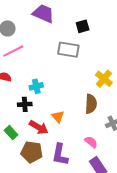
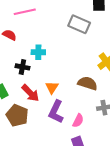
brown semicircle: (91, 104) -> (88, 83), turned -90
pink semicircle: (91, 142) -> (78, 121), turned 64
purple L-shape: (60, 155) -> (56, 112), moved

